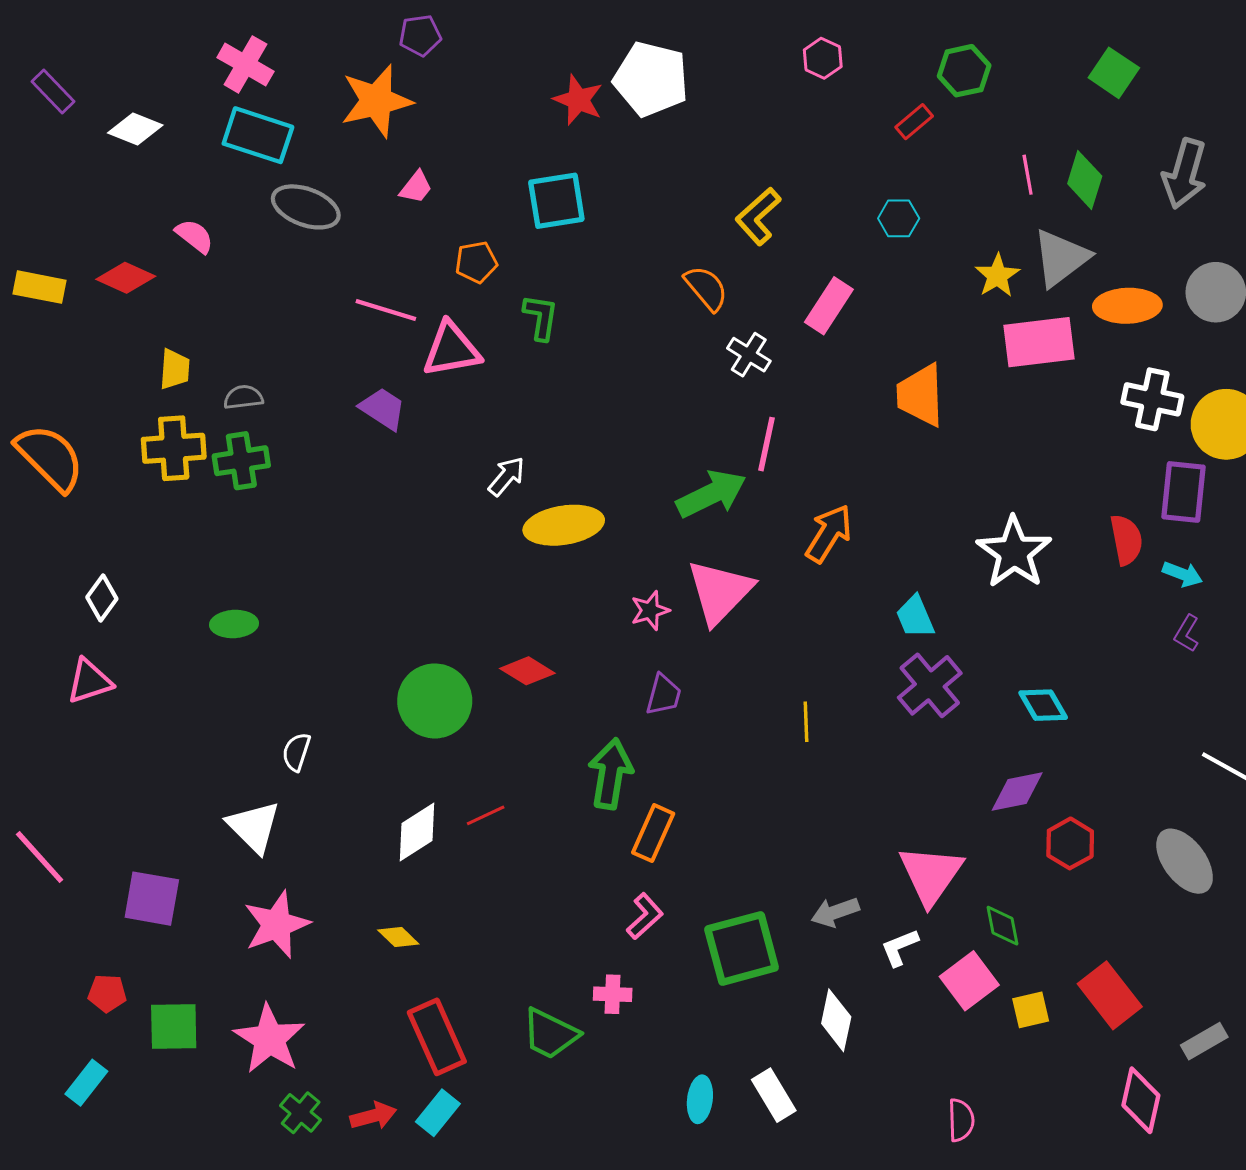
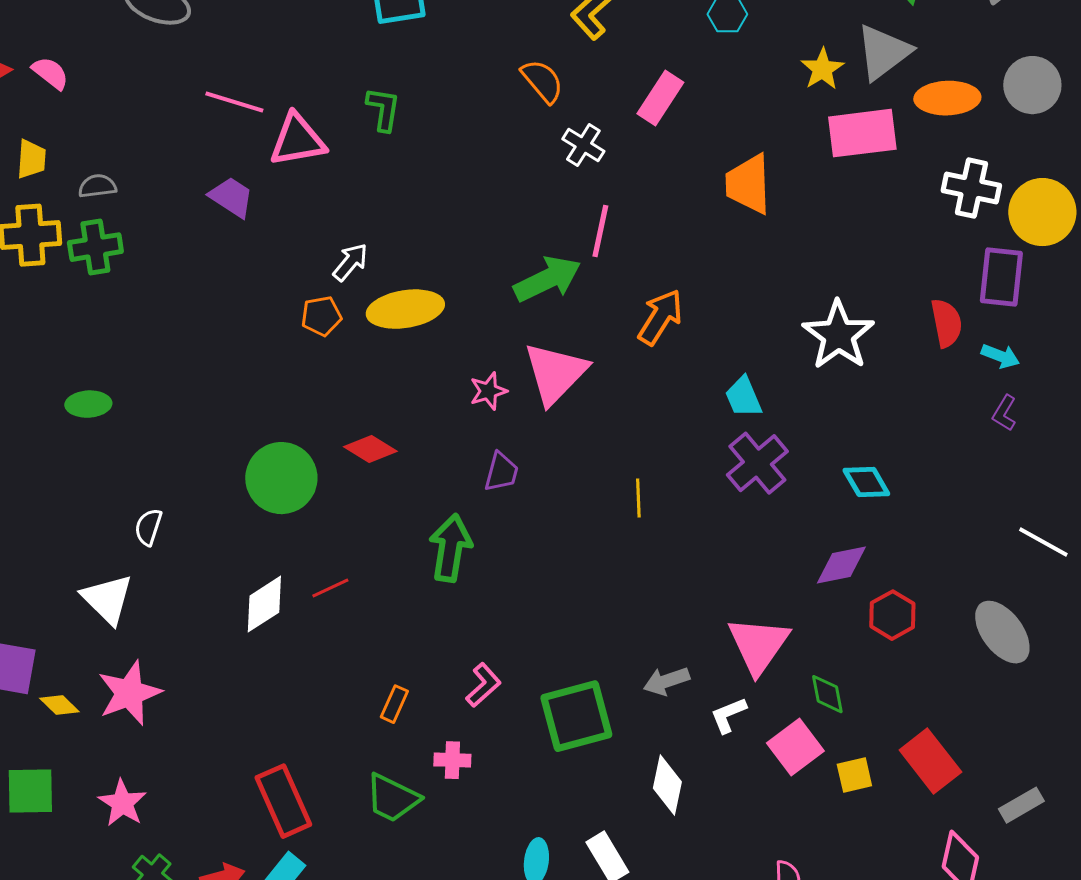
pink semicircle: (194, 236) -> (50, 73), moved
orange pentagon: (476, 262) -> (321, 316), moved
orange rectangle: (653, 833) -> (394, 704), moved, size x0.7
yellow diamond: (398, 937) -> (59, 705), moved
pink star: (269, 1039) -> (122, 803), size x0.7

